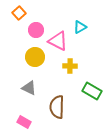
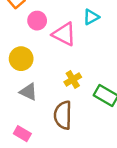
yellow circle: (35, 57) -> (21, 59), moved
yellow cross: (70, 66) -> (73, 80), moved, turned -32

